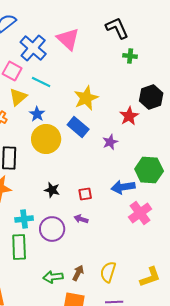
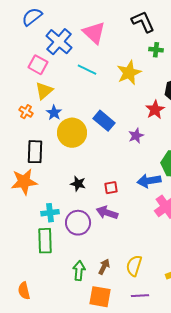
cyan line: (41, 82) -> (87, 70), moved
yellow star: (86, 98) -> (129, 73), moved
blue star: (37, 114) -> (54, 113), moved
purple arrow: (81, 219) -> (107, 213), size x1.5
green arrow: (53, 277) -> (79, 271), turned 102

